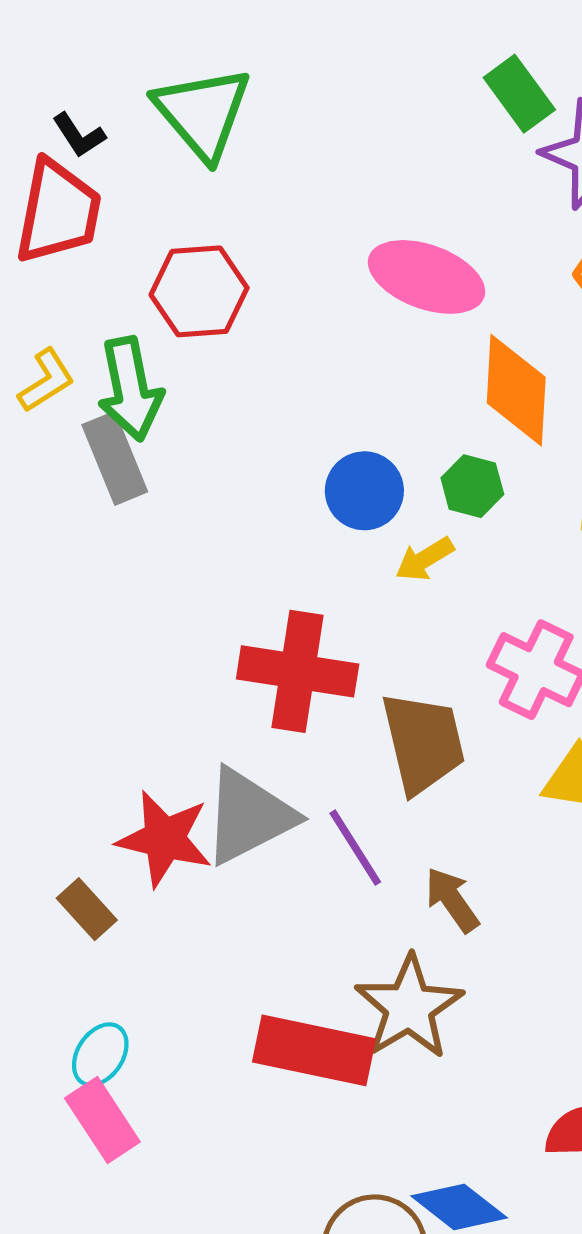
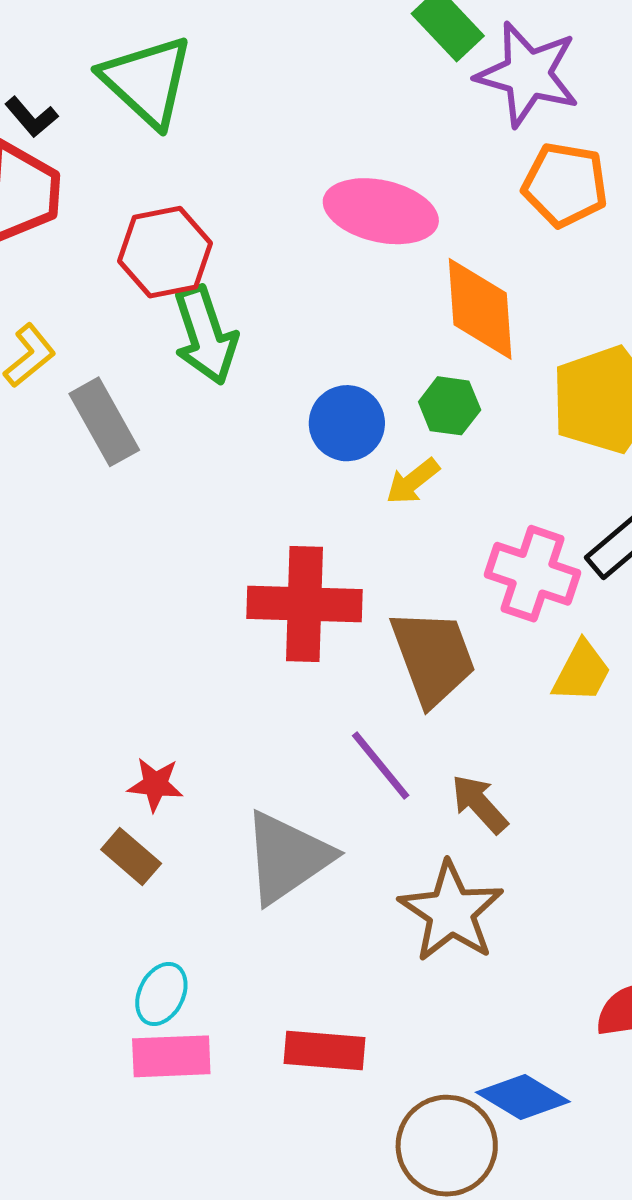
green arrow: (130, 389) -> (205, 335), moved
gray triangle: (249, 816) -> (287, 857), moved
red star: (164, 839) -> (155, 784), moved, size x0.6
red rectangle: (314, 1050) -> (325, 1050), moved, size x0.7
pink rectangle: (102, 1120) -> (171, 1056), turned -52

